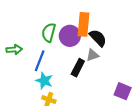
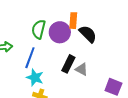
orange rectangle: (83, 24) -> (73, 21), size x0.7
gray triangle: (92, 55) -> (82, 69), moved, turned 48

